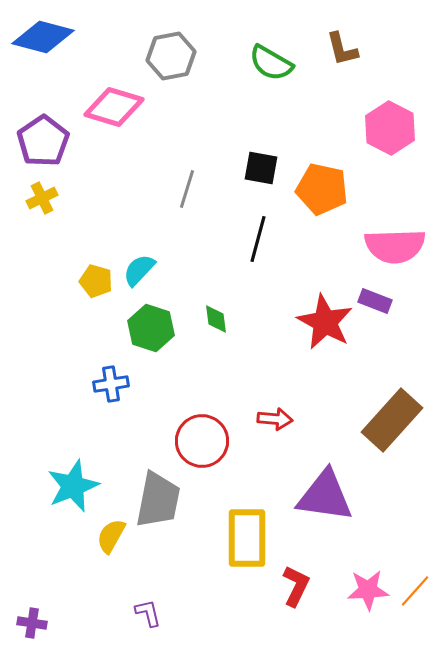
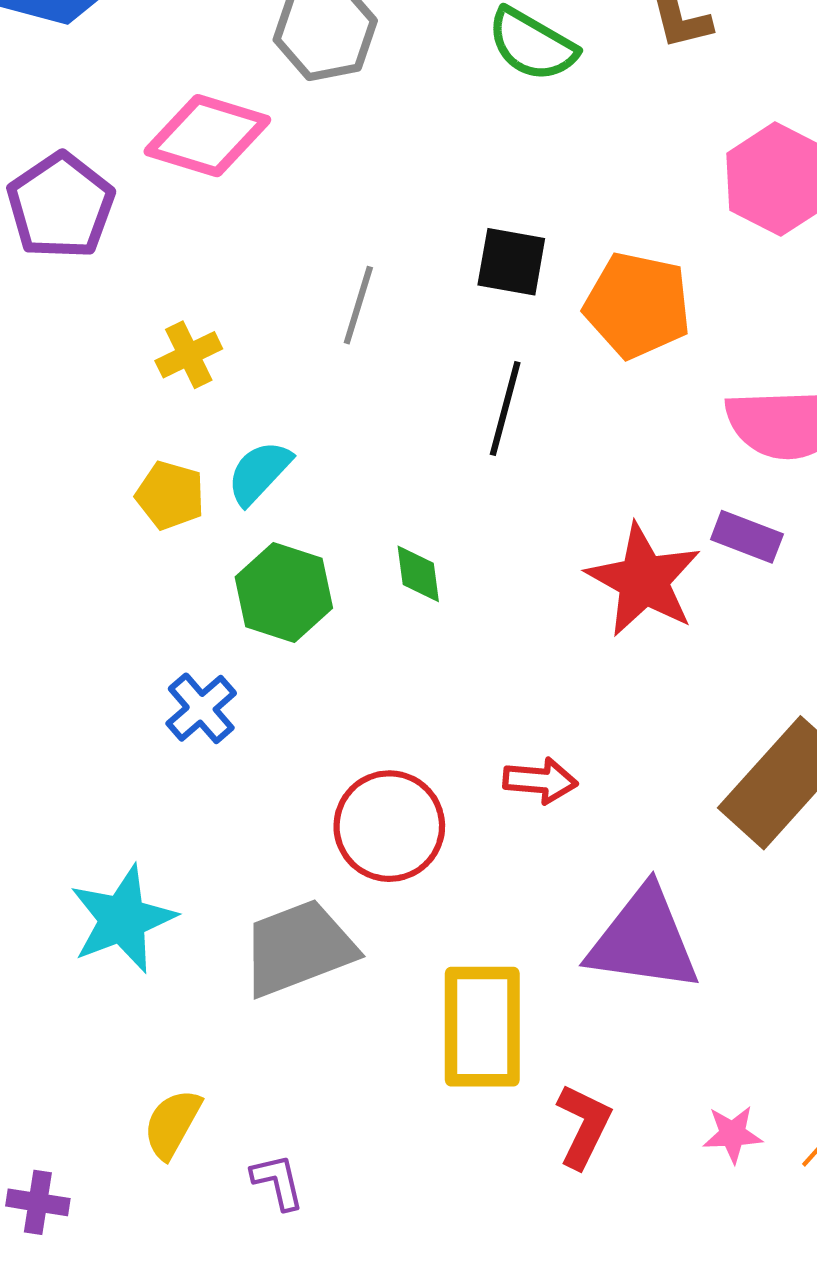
yellow cross: (42, 198) -> (189, 355), moved
blue cross: (111, 384) -> (201, 708), turned -32
gray trapezoid: (158, 500) -> (298, 948), turned -122
yellow semicircle: (111, 536) -> (172, 1124), moved
pink star: (368, 590) -> (732, 1134), size x0.7

